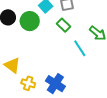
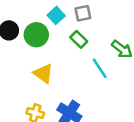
yellow triangle: (12, 65) -> (43, 73), moved

